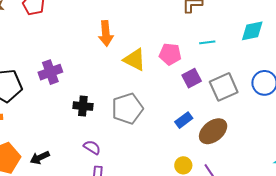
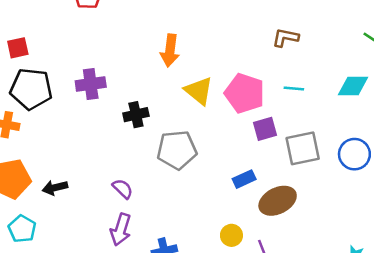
pink pentagon: (170, 54) -> (245, 93), size x1.4
black cross: (83, 106) -> (136, 115), moved, turned -30

